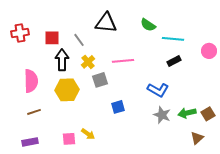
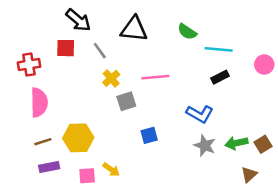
red cross: (20, 33) -> (29, 65), moved
black arrow: (62, 60) -> (78, 20), moved, turned 130
yellow hexagon: (67, 90) -> (78, 138), moved
purple rectangle: (30, 142) -> (49, 167), moved

